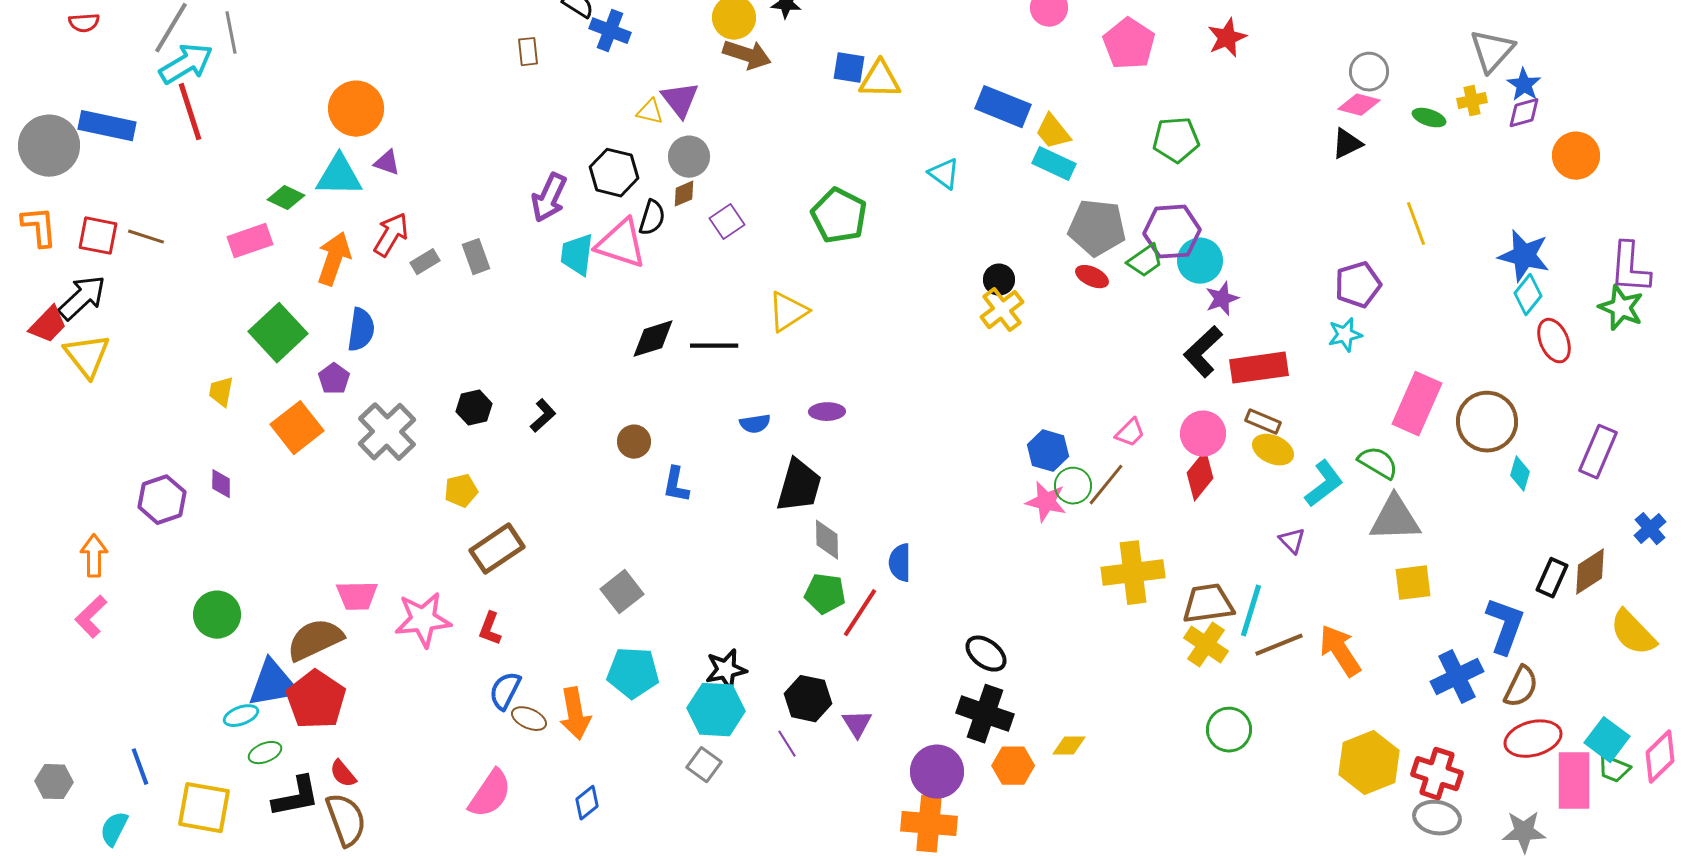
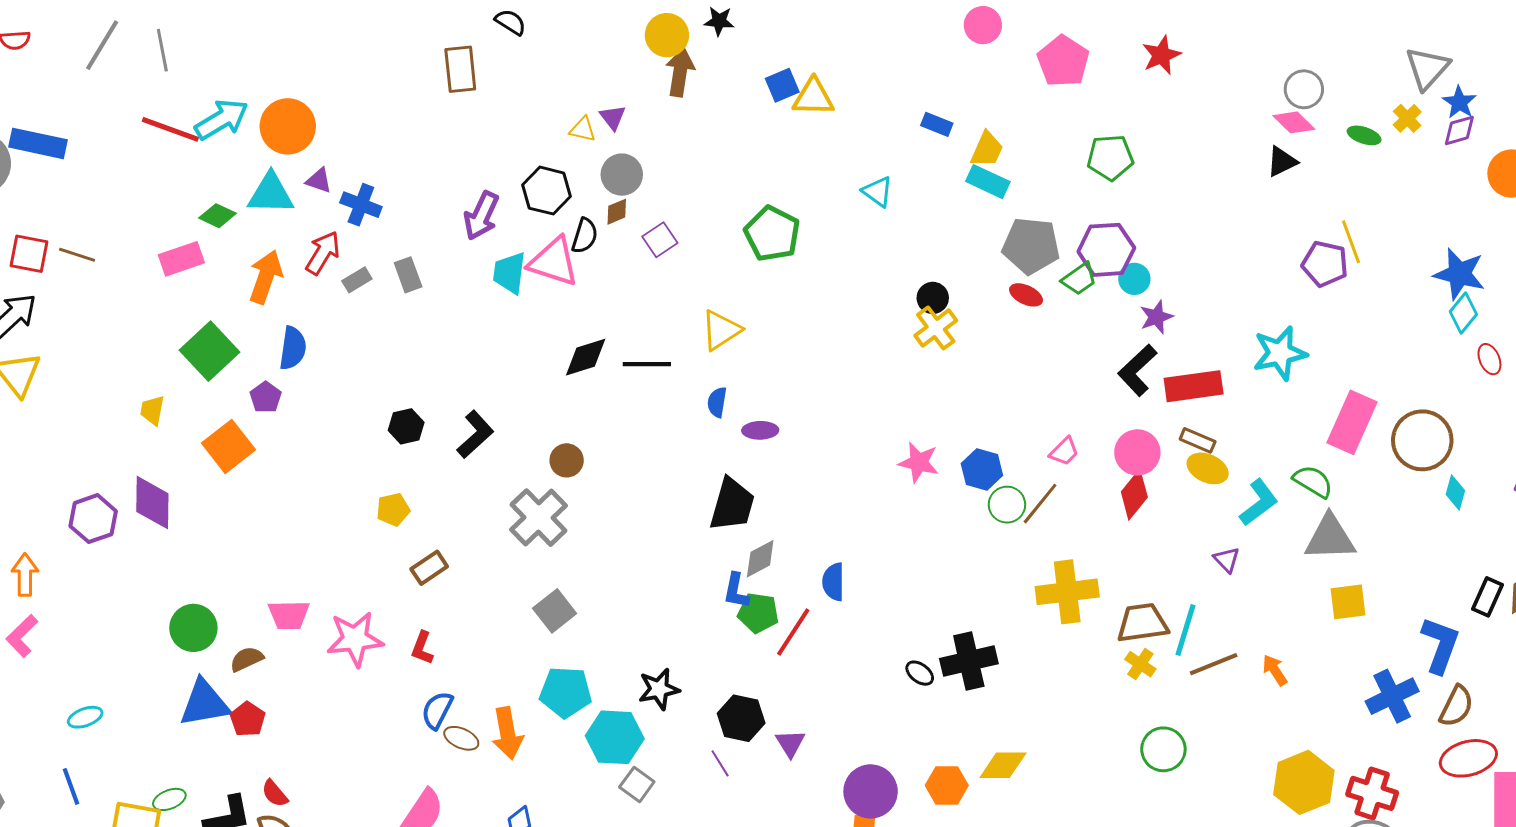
blue cross: (610, 31) -> (361, 205), moved
brown rectangle: (528, 52) -> (460, 69), size x1.6
brown arrow: (747, 55) -> (680, 72), turned -99
cyan arrow: (186, 64) -> (222, 119), moved
blue square: (849, 68) -> (782, 85), turned -32
purple triangle: (680, 100) -> (613, 117), size x0.7
yellow cross: (1472, 101) -> (1407, 118), turned -32
pink diamond: (1359, 105) -> (1294, 122), turned 30
blue rectangle: (1003, 107) -> (937, 124), size x0.6
red line: (190, 112) -> (170, 129), moved, turned -52
yellow trapezoid: (1053, 132) -> (987, 149), turned -117
cyan circle: (1200, 261) -> (1134, 279), size x0.7
purple pentagon: (1358, 285) -> (1325, 264), moved, turned 30
cyan star: (1345, 335) -> (1280, 353), size x1.6
red ellipse: (1554, 341) -> (1489, 359), size x0.7
black L-shape: (543, 416) -> (475, 434), size x1.4
blue semicircle: (755, 424) -> (717, 402), moved, turned 108
gray cross: (387, 432) -> (539, 518), moved
purple diamond: (221, 484) -> (152, 503), size x1.8
blue L-shape: (676, 485) -> (736, 591), moved
pink star: (1046, 502) -> (919, 462), moved
gray diamond: (827, 540) -> (760, 559), turned 63
brown rectangle: (497, 549) -> (429, 568), size x0.7
green circle: (217, 615) -> (193, 628), moved
brown semicircle: (315, 640) -> (247, 659), size x0.6
yellow cross: (1206, 645) -> (1140, 664), size x0.7
orange arrow: (1340, 651) -> (1275, 670), size x0.6
black ellipse: (986, 654) -> (920, 673), size x0.7
red pentagon: (316, 700) -> (248, 719), size x0.6
cyan hexagon: (716, 710) -> (615, 737), moved
black cross: (985, 714) -> (969, 661), moved, turned -32
cyan ellipse: (241, 716) -> (85, 717), moved
yellow diamond: (1069, 746) -> (1003, 765), size x1.4
green ellipse: (265, 753) -> (169, 799), moved

